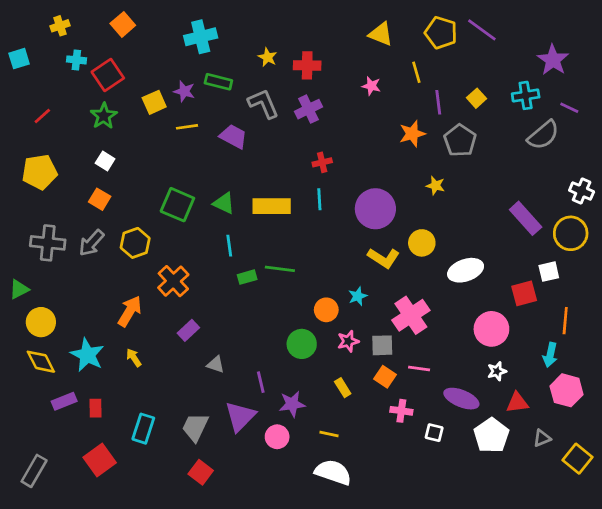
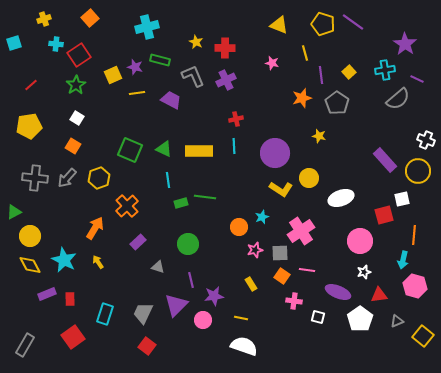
green circle: (302, 344) -> (188, 244), moved

